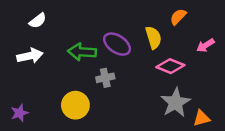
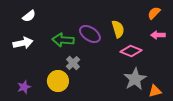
orange semicircle: (178, 17) -> (154, 13), moved
pink arrow: (205, 45) -> (158, 35), turned 32
gray cross: (105, 78) -> (73, 63), moved, turned -32
purple star: (20, 113) -> (24, 87), moved

